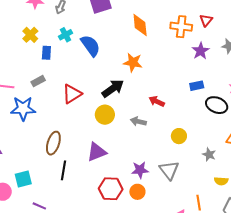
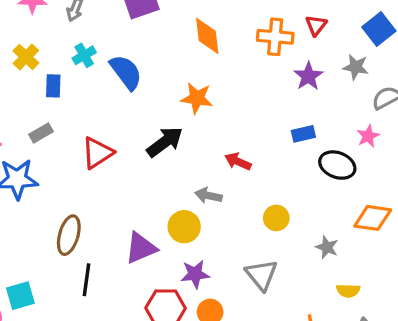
yellow circle: (105, 115) -> (184, 227), moved
purple star: (140, 170) -> (195, 274), moved

